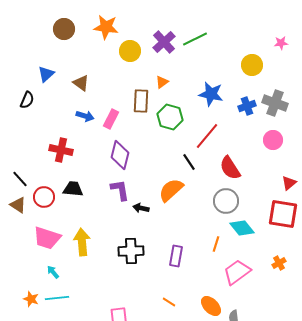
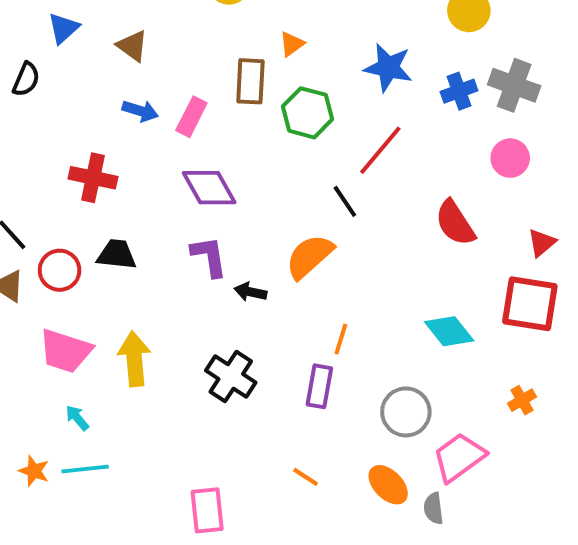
purple diamond: (120, 155) -> (209, 188), turned -44
red semicircle: (230, 168) -> (455, 223), moved
gray circle: (226, 201) -> (406, 412), moved
orange line: (216, 244) -> (341, 339), moved
black cross: (131, 251) -> (231, 377), turned 35
pink trapezoid: (237, 272) -> (459, 457), moved

